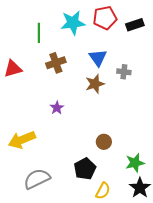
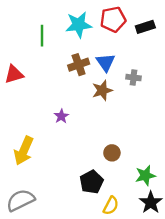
brown cross: (56, 63) -> (79, 65), moved
yellow arrow: (22, 140) -> (24, 151), turned -44
gray semicircle: (37, 179) -> (20, 200), moved

